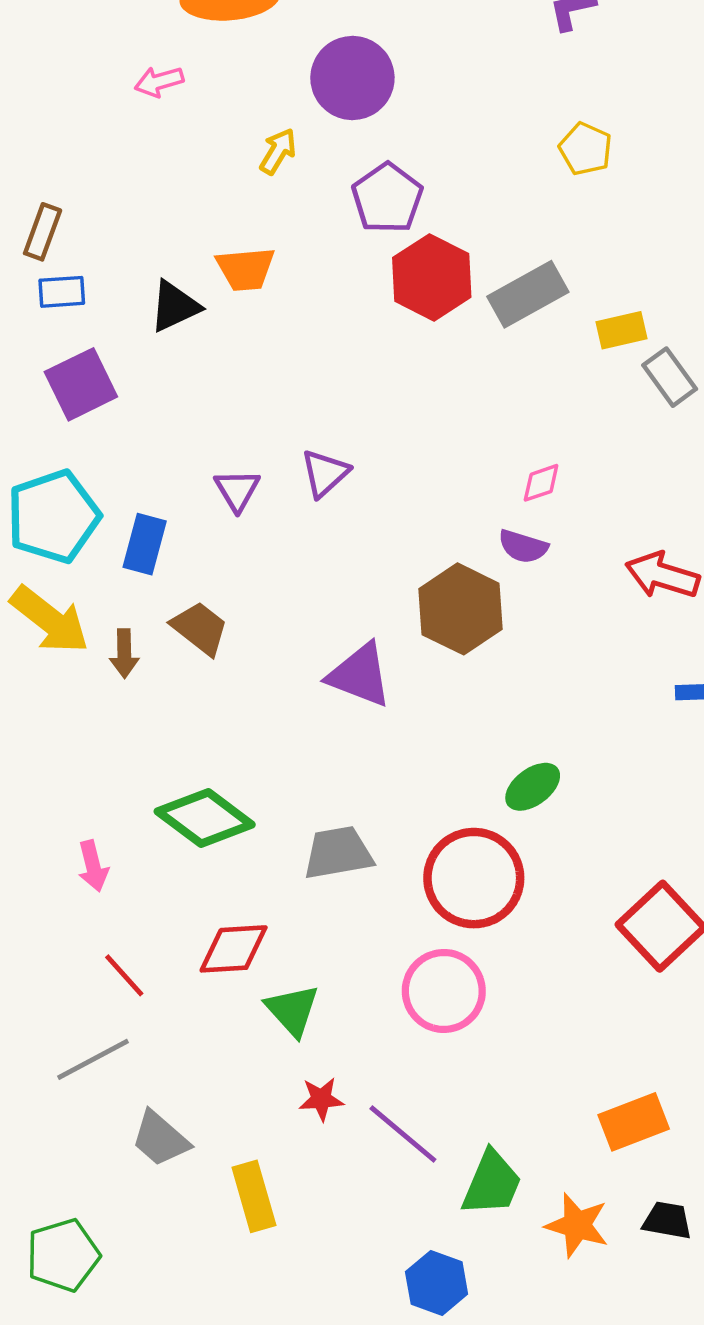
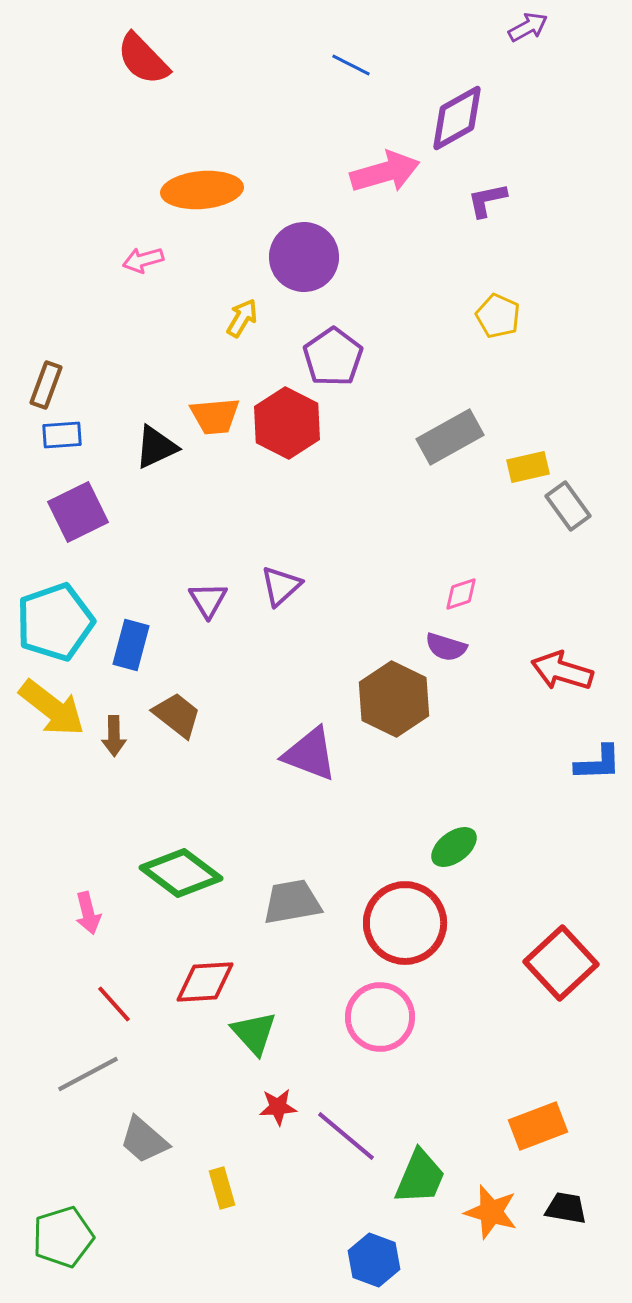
red hexagon: (432, 277) -> (287, 423), moved
yellow rectangle: (254, 1196) -> (222, 1188), size x0.7

